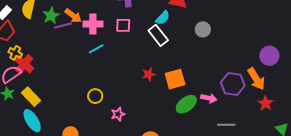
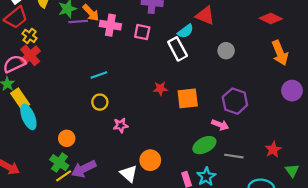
cyan line: (96, 49) -> (99, 75), moved
yellow cross: (15, 53) -> (30, 36), moved
orange arrow: (256, 79) -> (280, 53), moved
purple hexagon: (233, 84) -> (235, 101), moved
yellow rectangle: (31, 97) -> (20, 99), moved
red star: (266, 103) -> (273, 150), moved
green ellipse: (186, 104) -> (204, 145), moved

